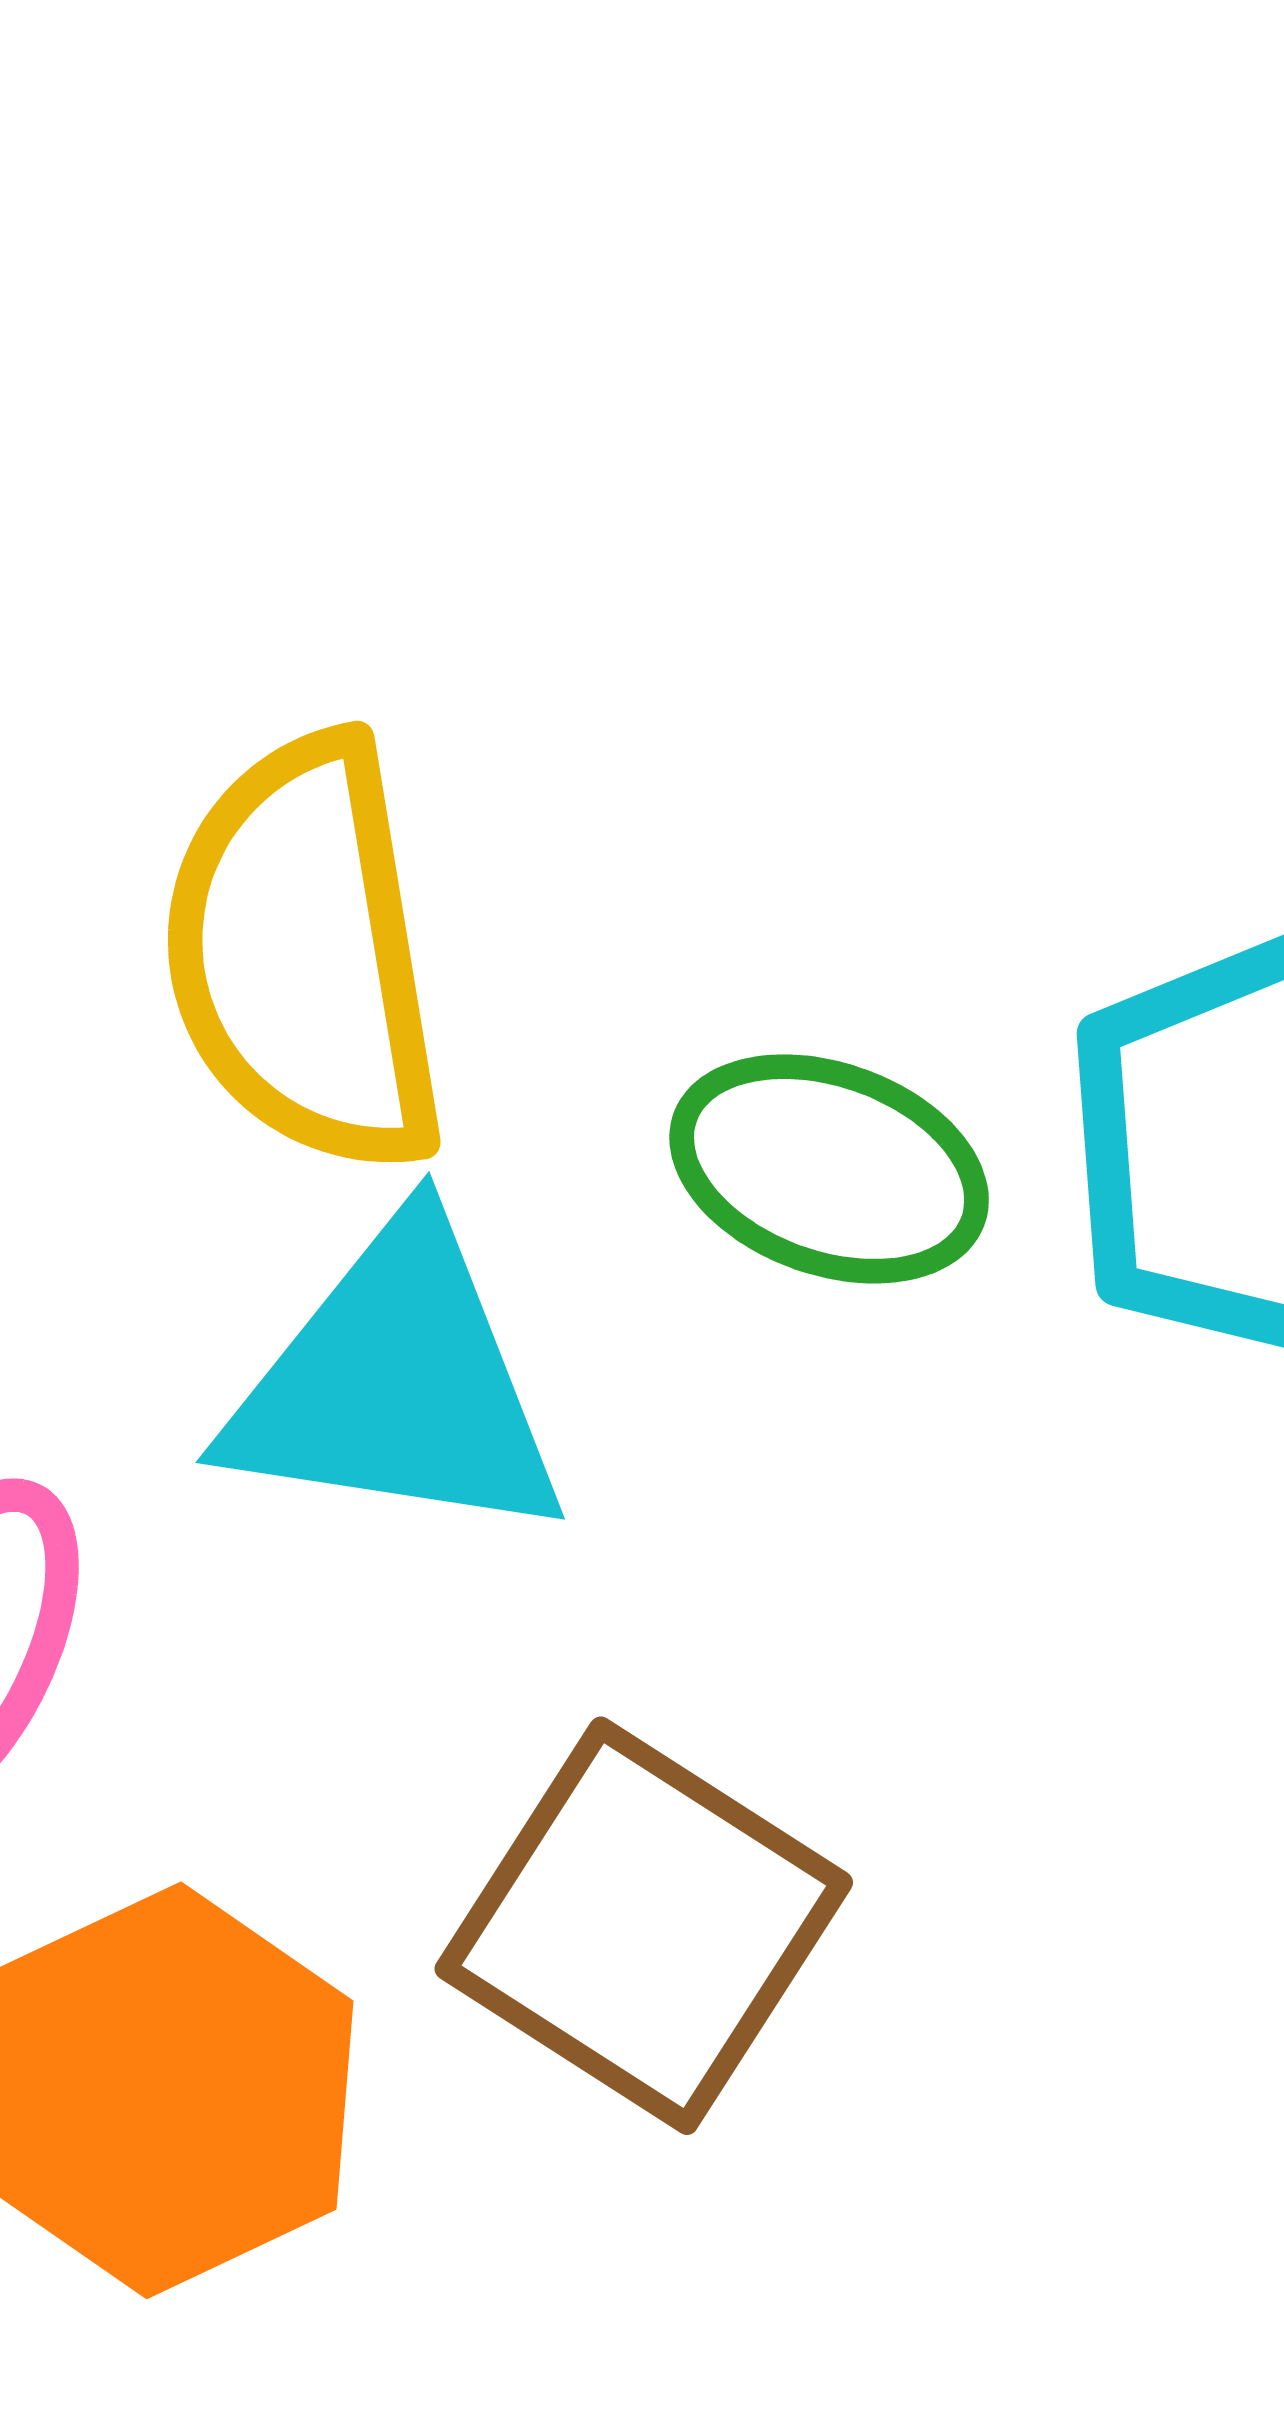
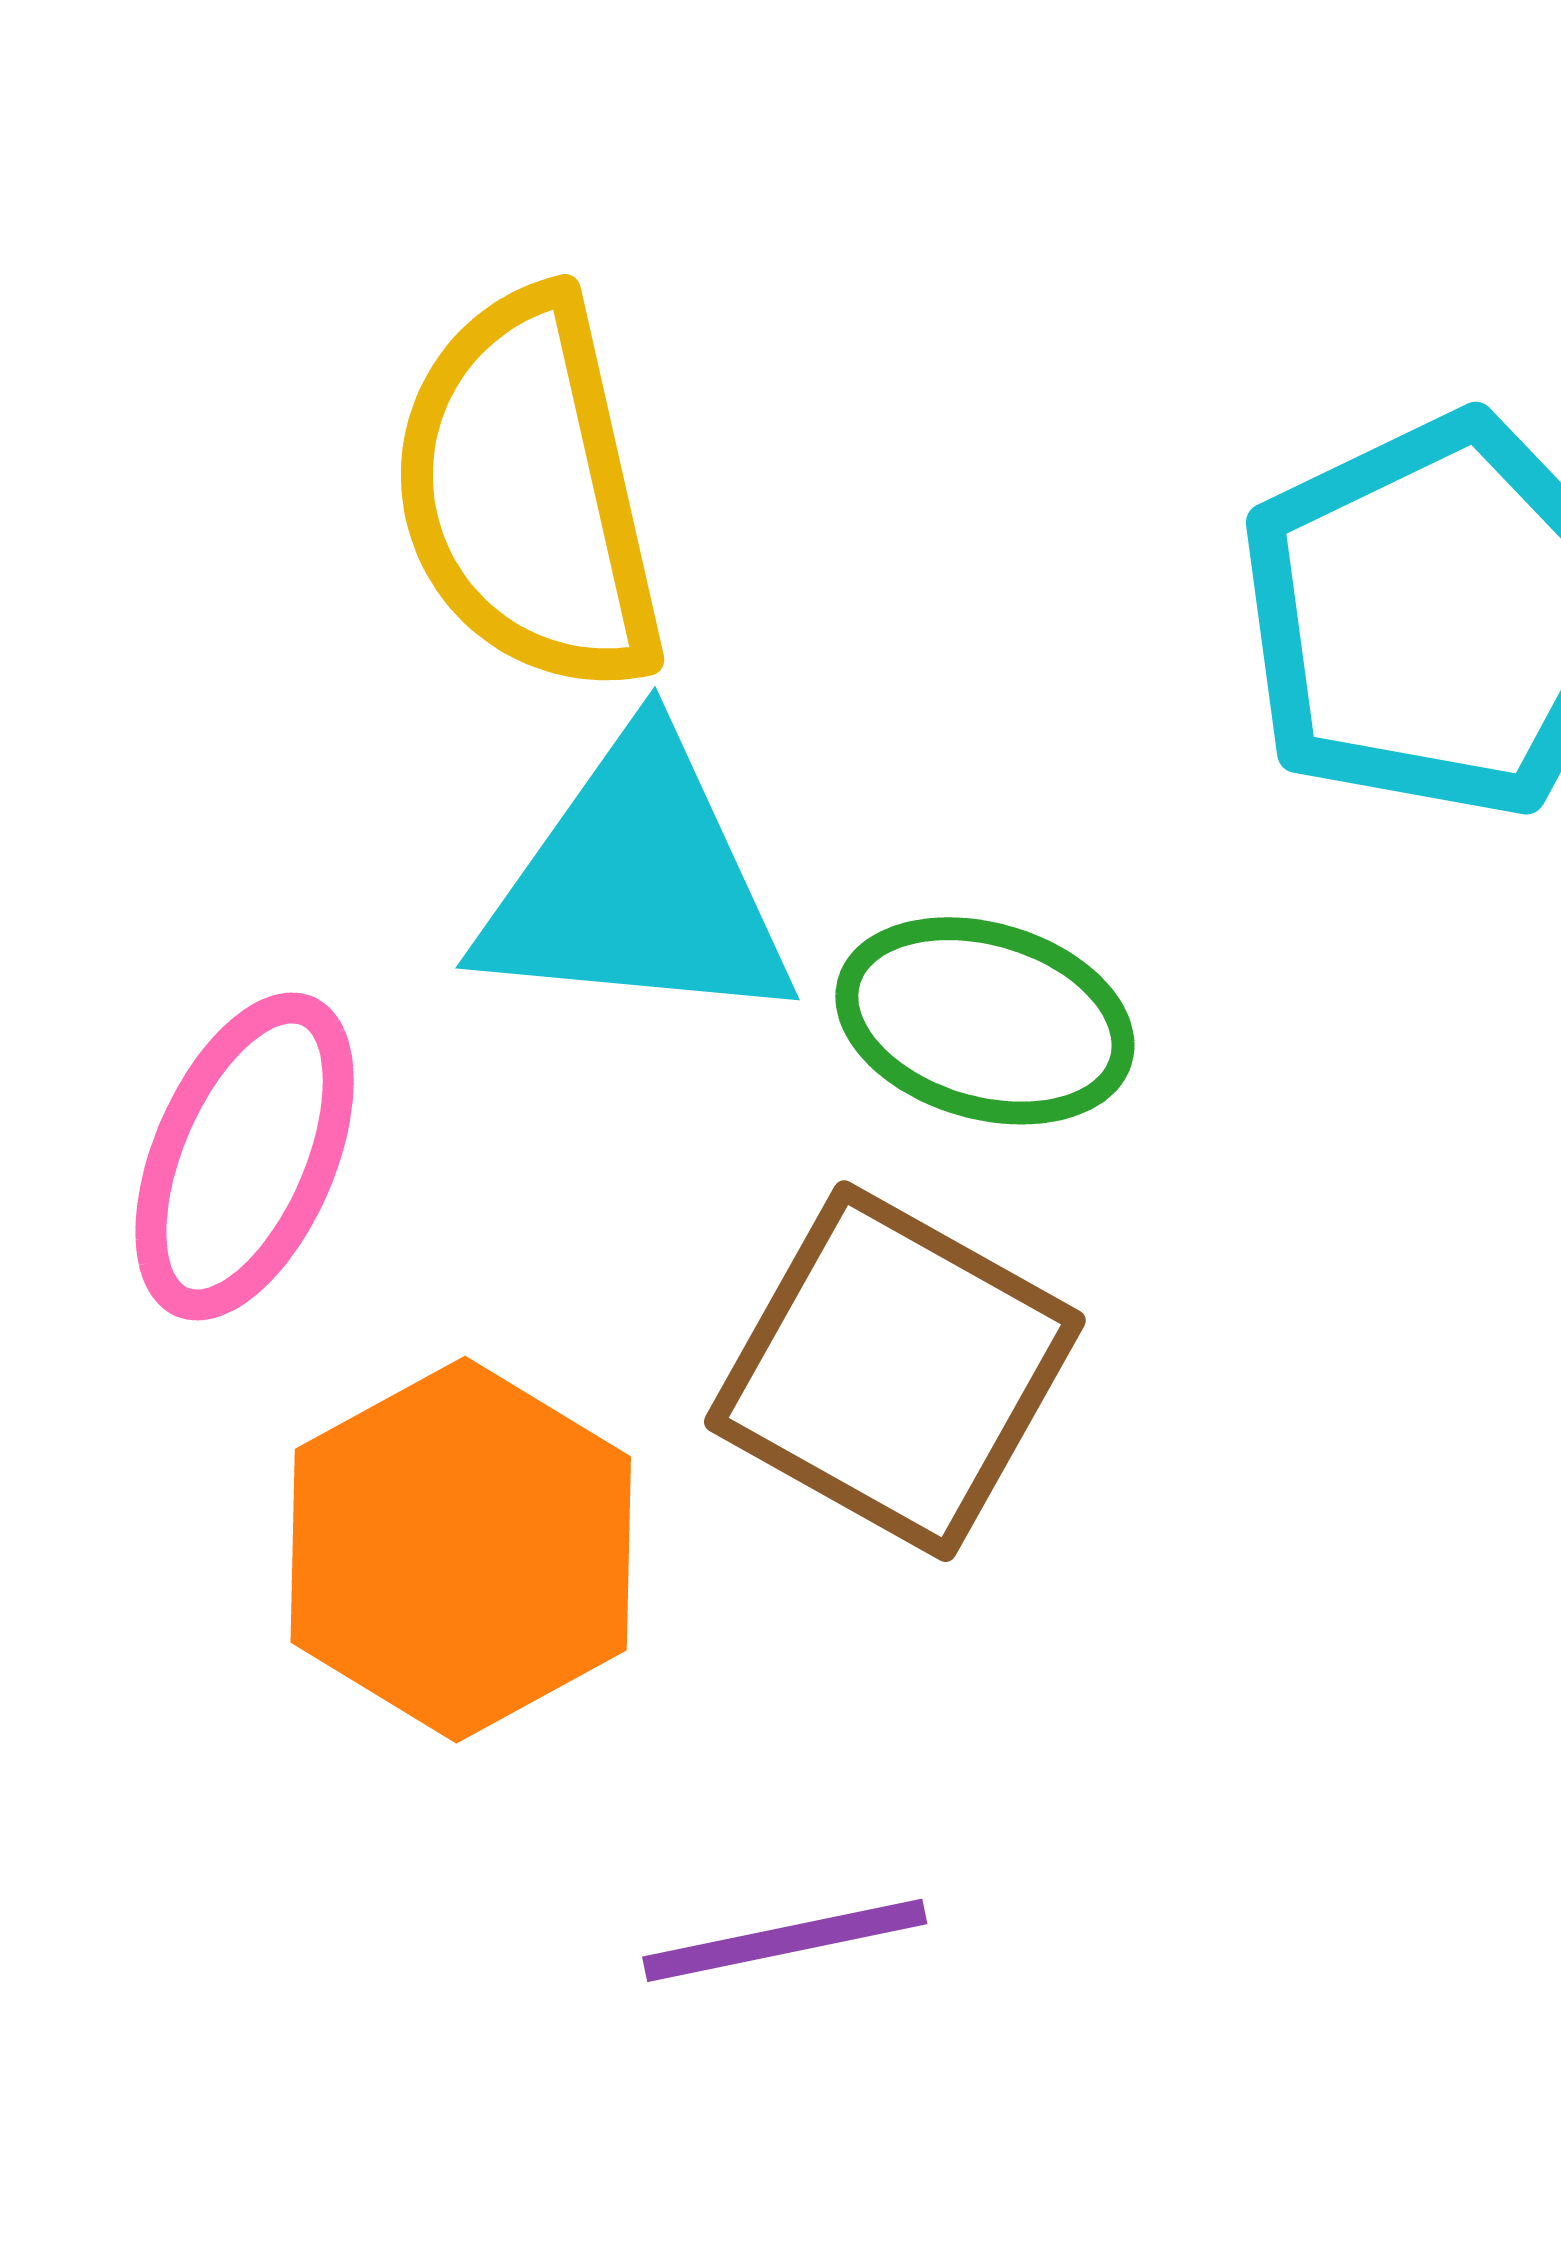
green ellipse: (829, 1169) -> (985, 1021), moved

